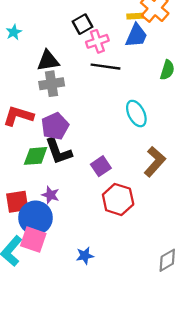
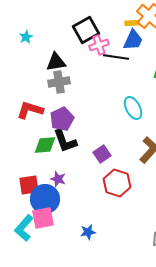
black square: (83, 24) -> (86, 30), size x1.5
black line: (105, 67) -> (116, 57), moved
pink square: (33, 240) -> (43, 218), turned -30

